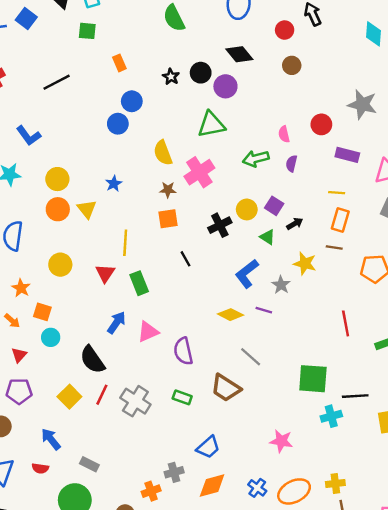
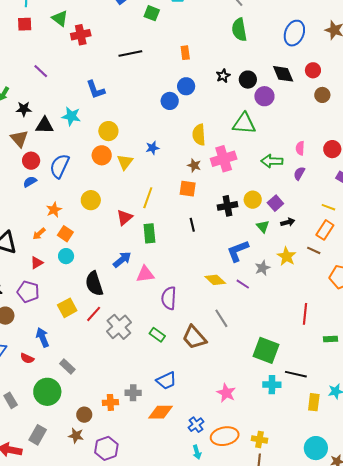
red circle: (285, 30) -> (313, 70), moved
green square: (87, 31) -> (152, 13), moved
orange arrow: (12, 321) -> (39, 234), turned 80

